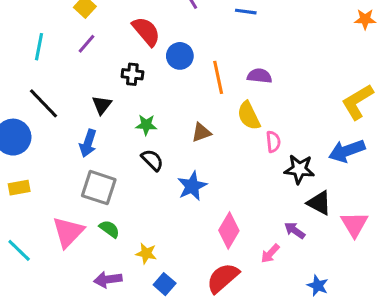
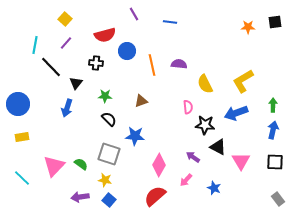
red semicircle: (146, 31) -> (105, 35), turned 115
black line: (44, 103) -> (51, 67), moved
yellow semicircle: (249, 116) -> (205, 84), moved
blue star: (192, 186) -> (135, 136), turned 30
gray square: (99, 188) -> (109, 154), moved
purple arrow: (295, 230) -> (193, 157), moved
blue square: (165, 284) -> (109, 200), moved
blue star: (318, 286) -> (214, 188), moved

